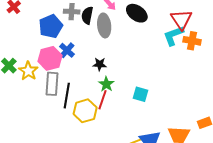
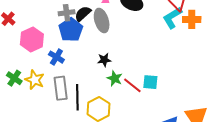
black semicircle: (87, 15) -> (83, 14), turned 48
blue pentagon: (51, 26) -> (71, 30), moved
blue cross: (67, 50) -> (56, 57), moved
pink hexagon: (50, 58) -> (32, 39), moved
red line: (102, 100) -> (132, 85), moved, turned -60

